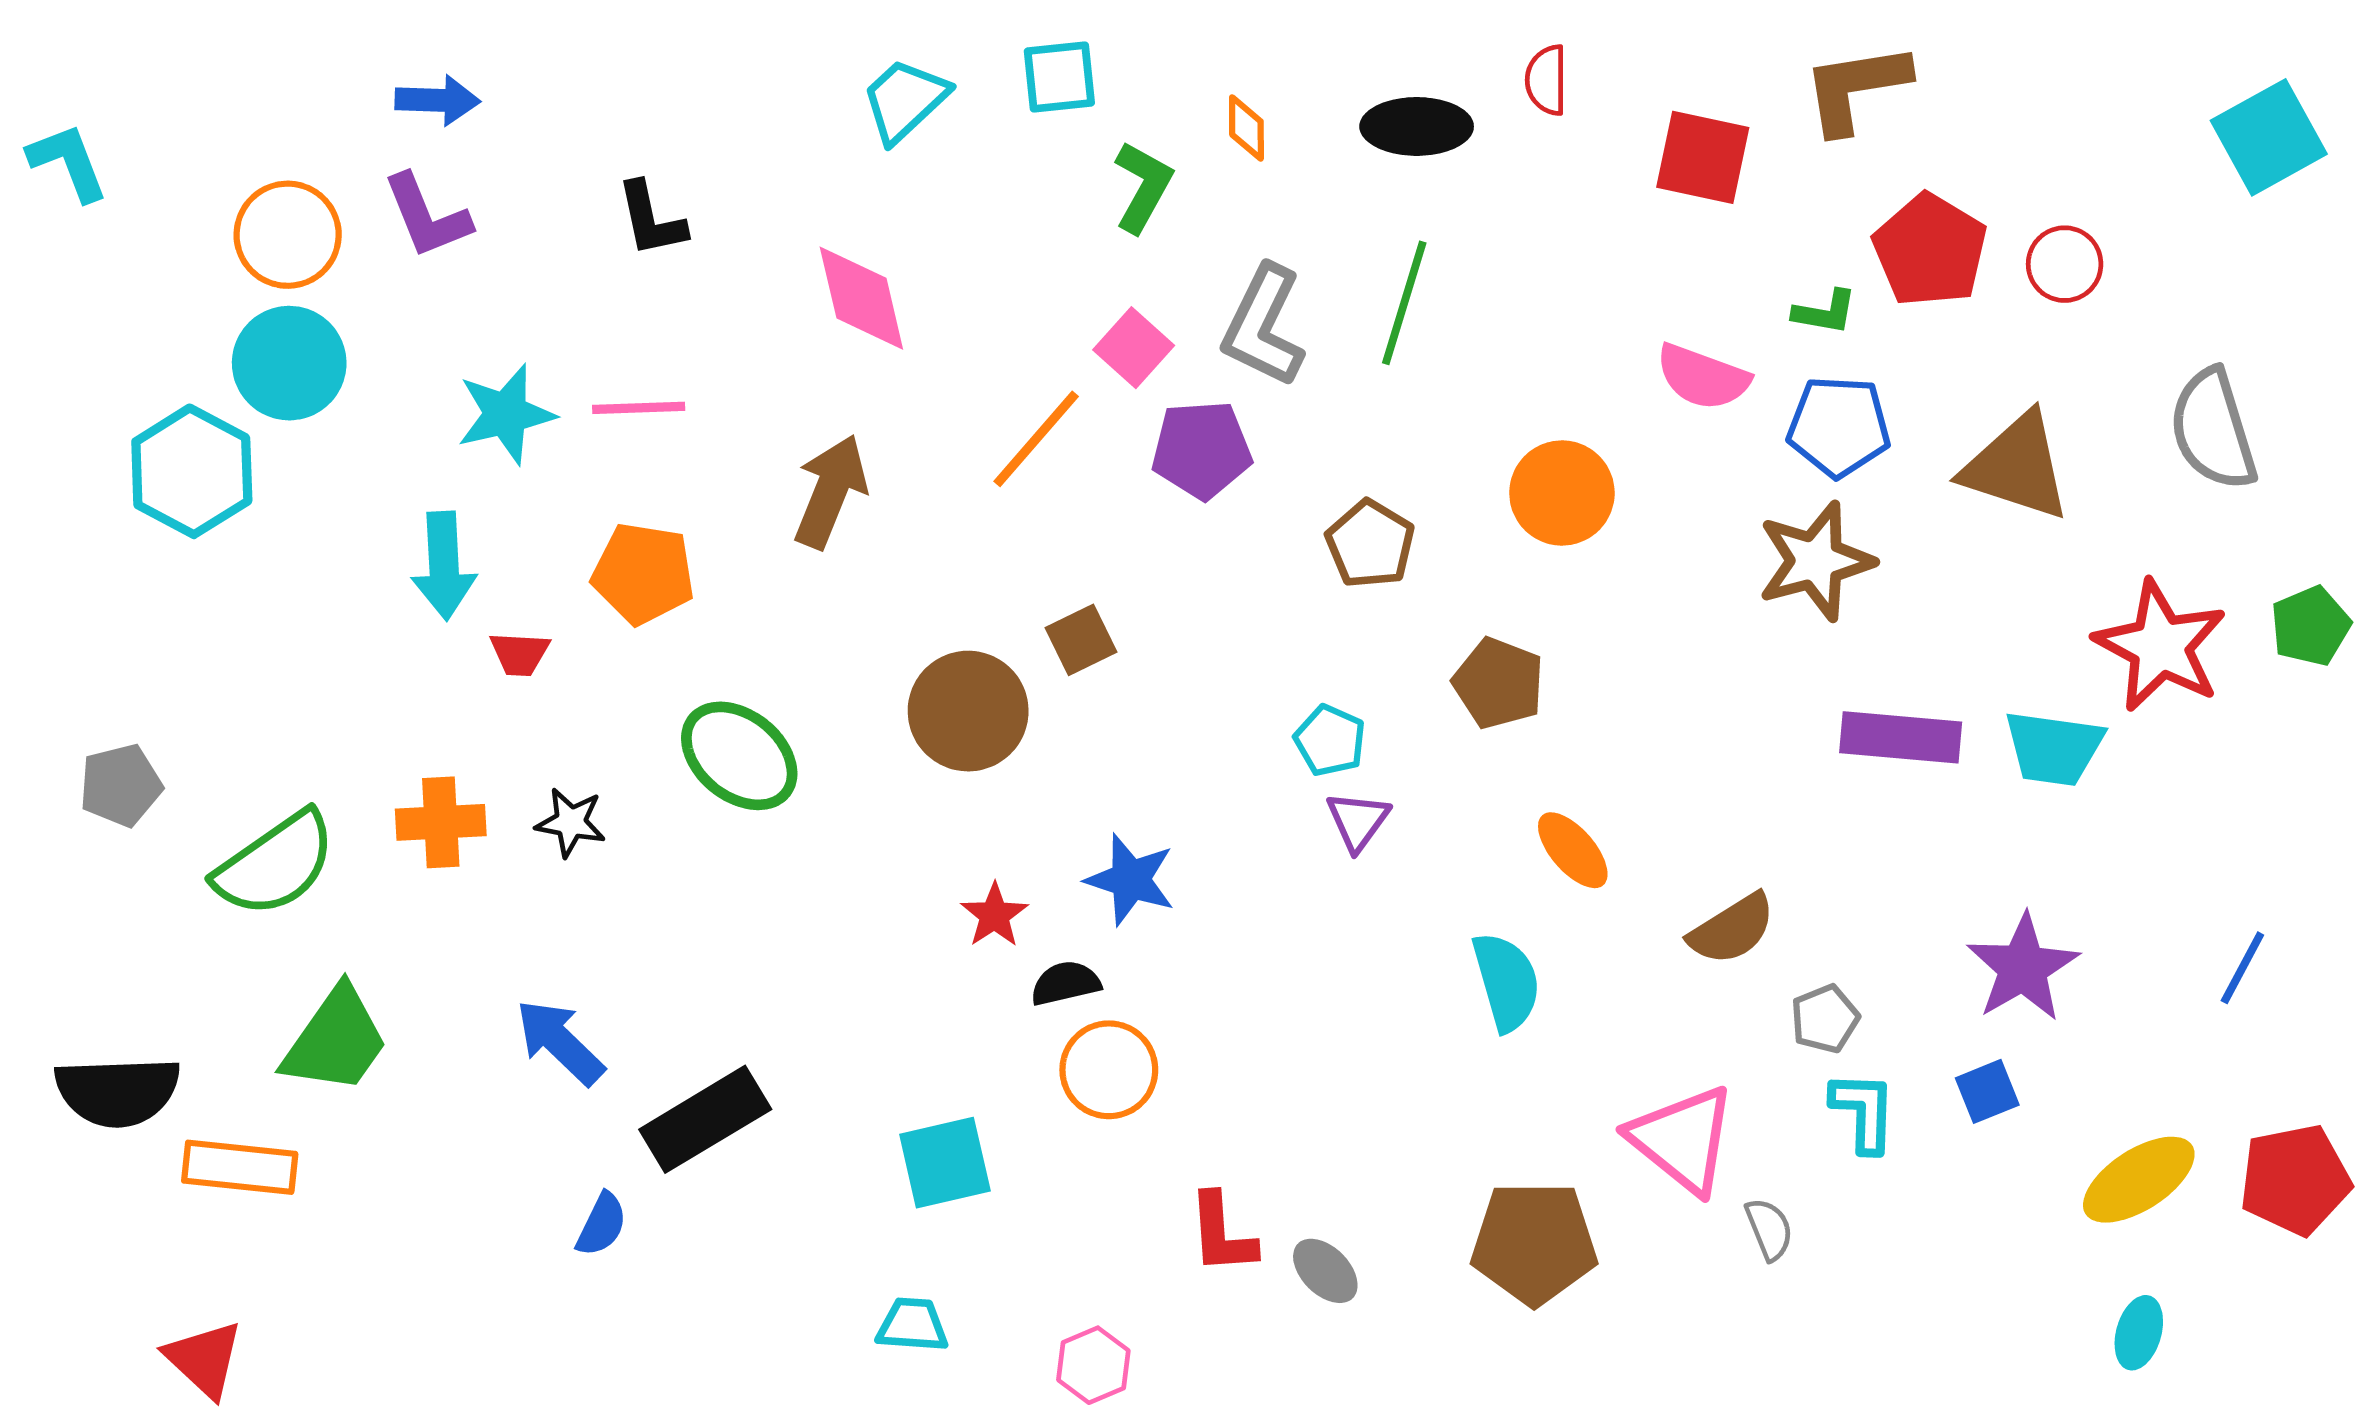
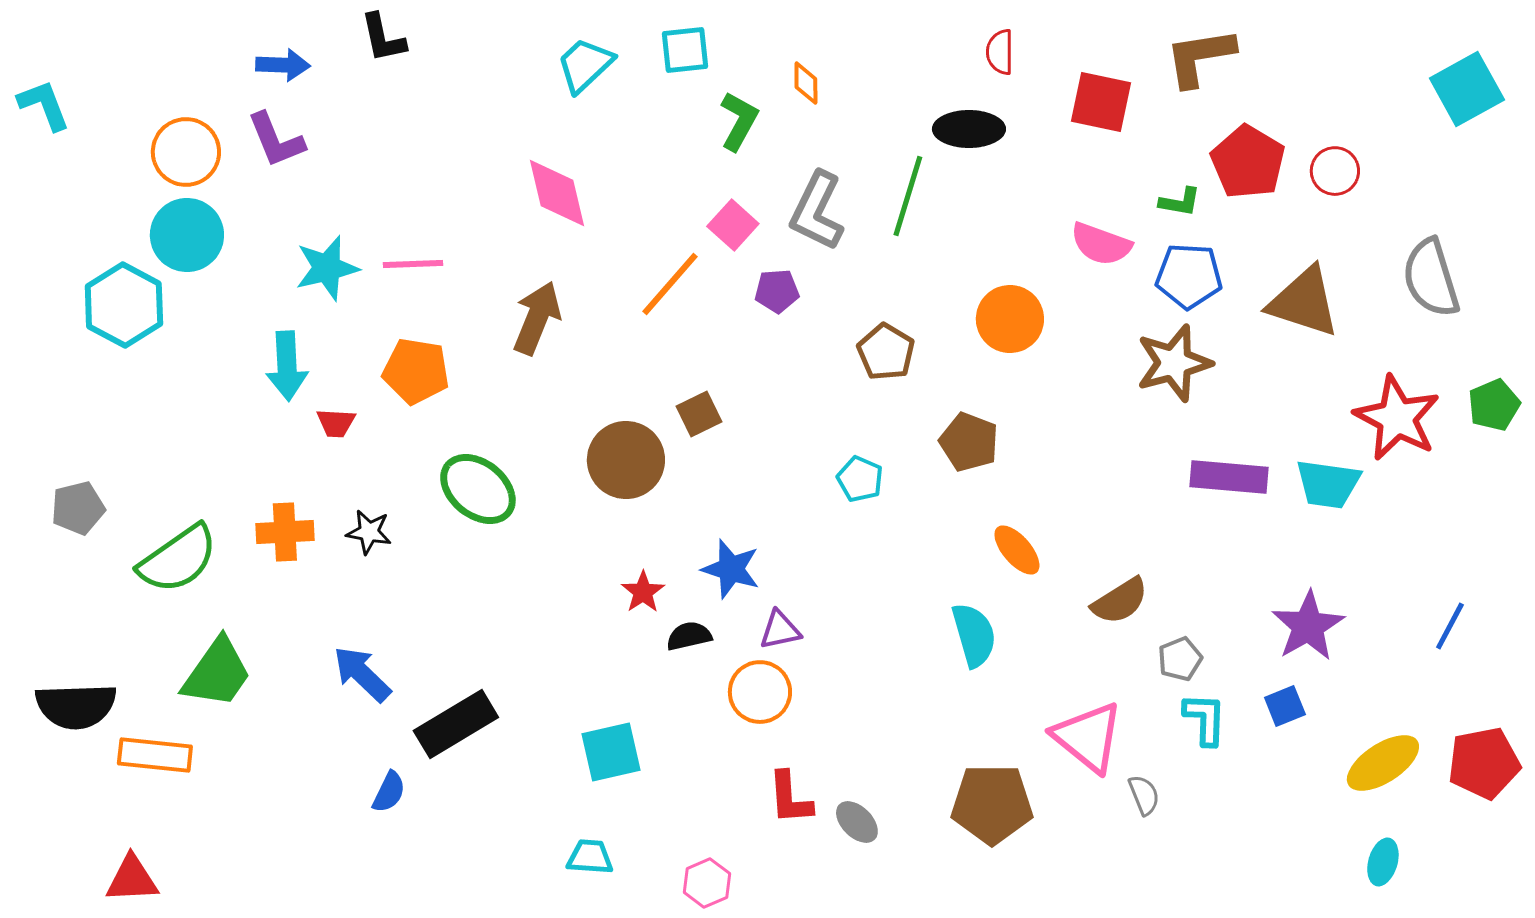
black ellipse: (1417, 126) -> (969, 129), moved
black L-shape: (651, 219) -> (383, 38), moved
purple pentagon: (1202, 450) -> (777, 291), size x0.7
purple triangle: (1358, 821) -> (780, 630), moved, turned 42
orange circle: (1109, 1070) -> (760, 692), moved
red triangle: (204, 1359) -> (132, 879), turned -46

